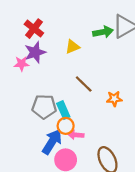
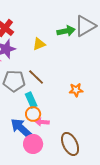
brown line: (84, 84) -> (36, 77), moved
gray pentagon: (44, 107) -> (14, 81), moved
blue arrow: (52, 142) -> (21, 128), turned -80

